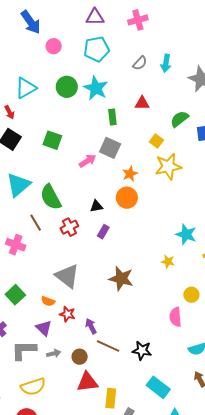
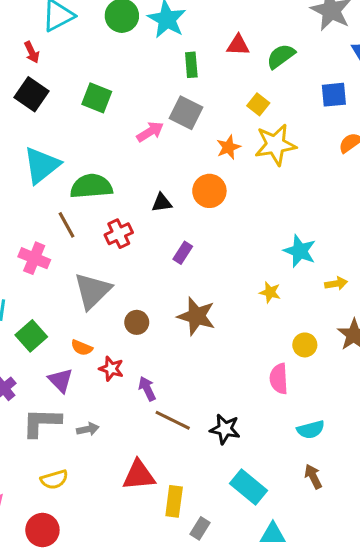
green semicircle: (179, 119) -> (281, 56), moved
orange star: (130, 174) -> (228, 147), moved
green semicircle: (51, 197) -> (91, 186), turned 112
purple rectangle: (103, 232) -> (183, 253), moved
gray triangle: (67, 276) -> (92, 291), moved, turned 36
purple triangle: (44, 328) -> (60, 380), moved
brown circle: (80, 357) -> (137, 322), moved
yellow semicircle: (33, 387) -> (54, 480), size x0.7

